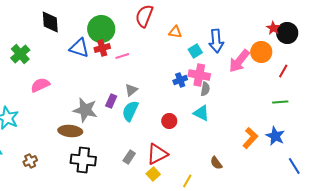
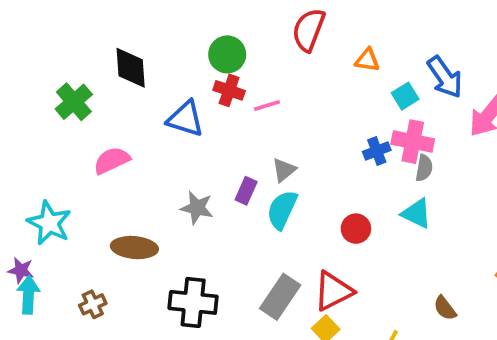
black diamond: (50, 22) -> (131, 68), moved
green circle: (101, 29) -> (227, 54), size x0.7
blue arrow: (216, 41) -> (445, 77), turned -30
blue triangle: (79, 48) -> (186, 119), moved
red cross: (102, 48) -> (229, 90), turned 35
gray star: (85, 110) -> (197, 208), size x0.7
brown ellipse: (70, 131) -> (134, 248), moved
gray rectangle: (129, 157) -> (280, 297), size x1.6

